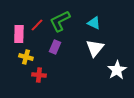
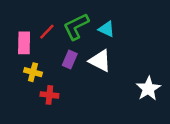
cyan triangle: (94, 23) -> (106, 29), moved
white triangle: (95, 48) -> (100, 61), moved, turned -42

